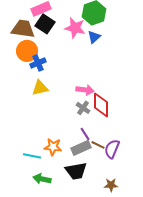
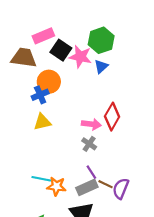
black square: (45, 24) -> (61, 50), moved
orange circle: (27, 51) -> (49, 82), moved
red diamond: (101, 105) -> (112, 117), moved, turned 30
cyan line: (32, 156) -> (41, 179), moved

